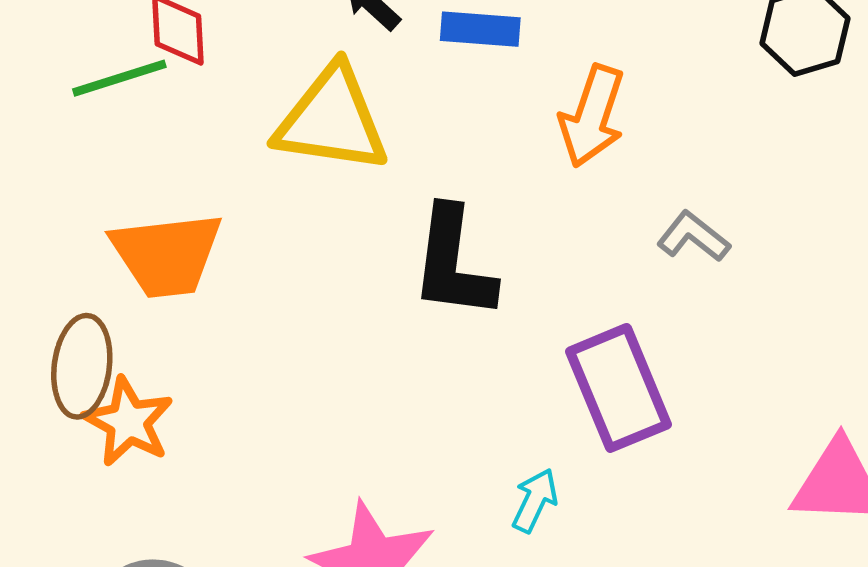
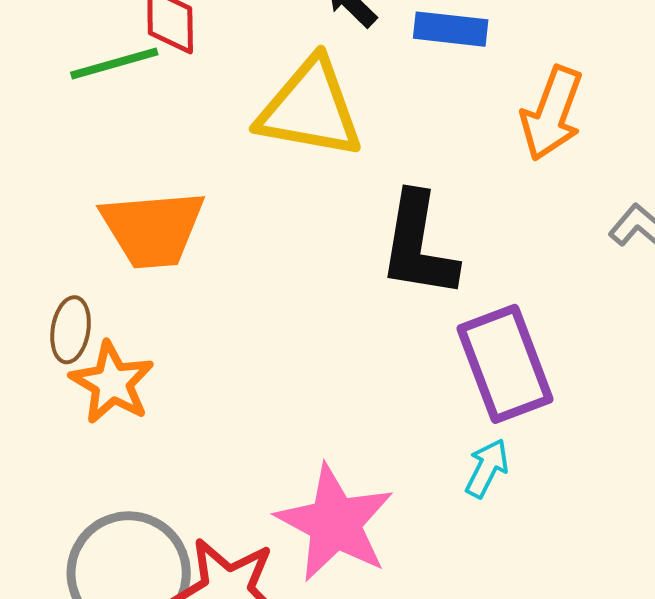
brown ellipse: (82, 366) -> (71, 330), size x0.7
purple rectangle: (618, 388) -> (505, 364), moved

